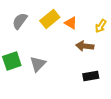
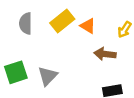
gray semicircle: (20, 21) -> (26, 23), turned -36

